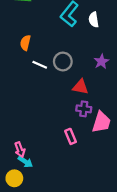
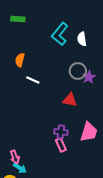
gray circle: (63, 61) -> (78, 71), moved
purple cross: (84, 109) -> (61, 132), moved

